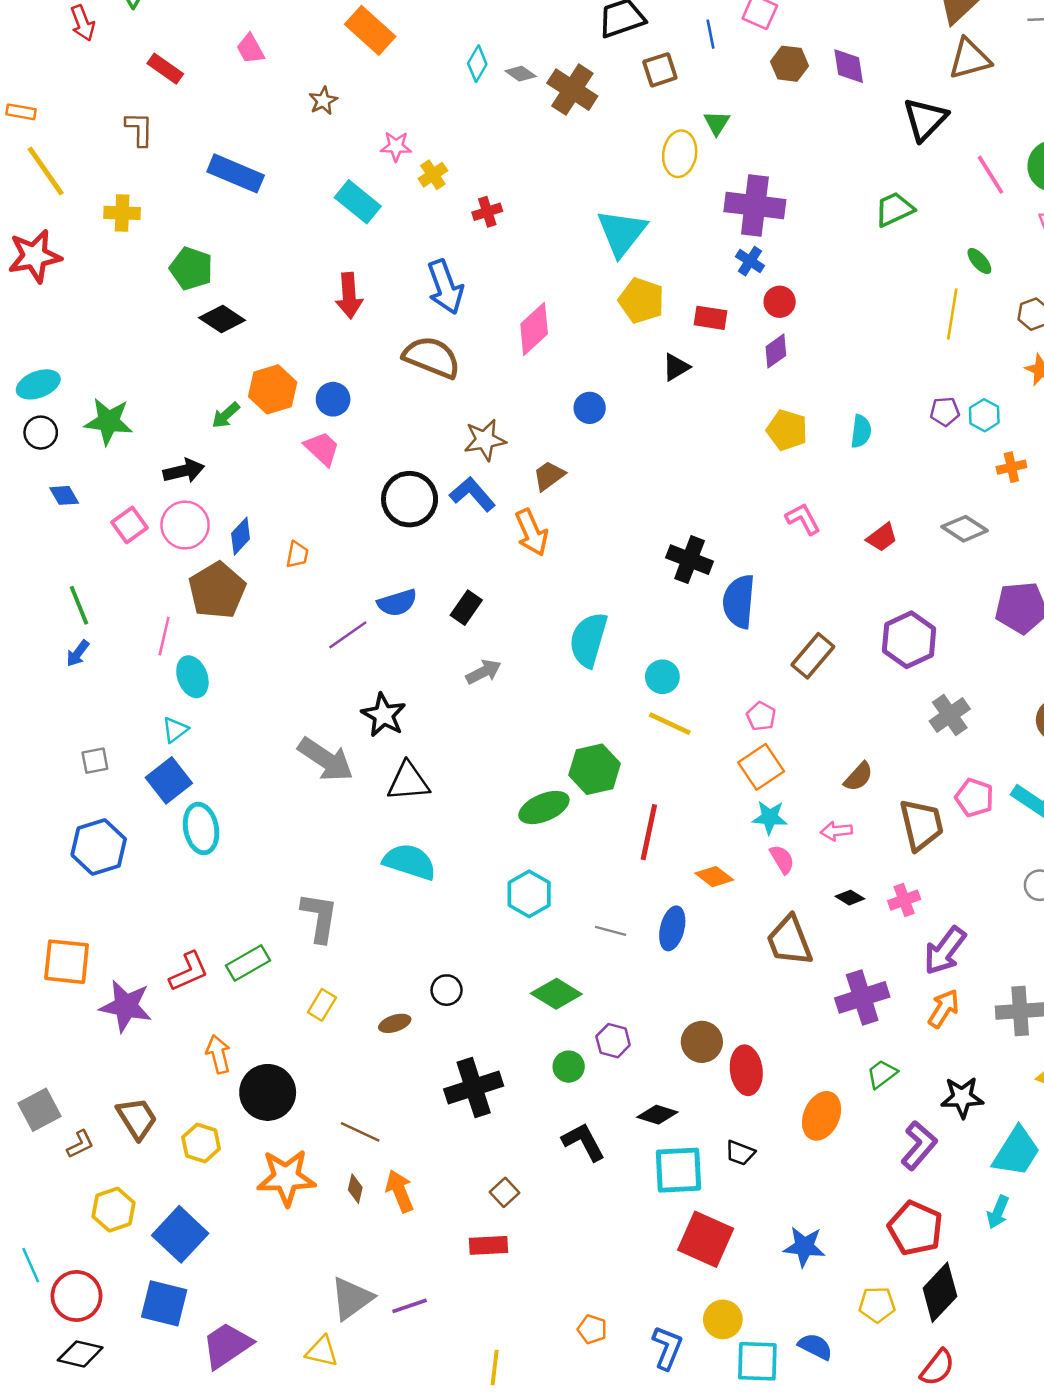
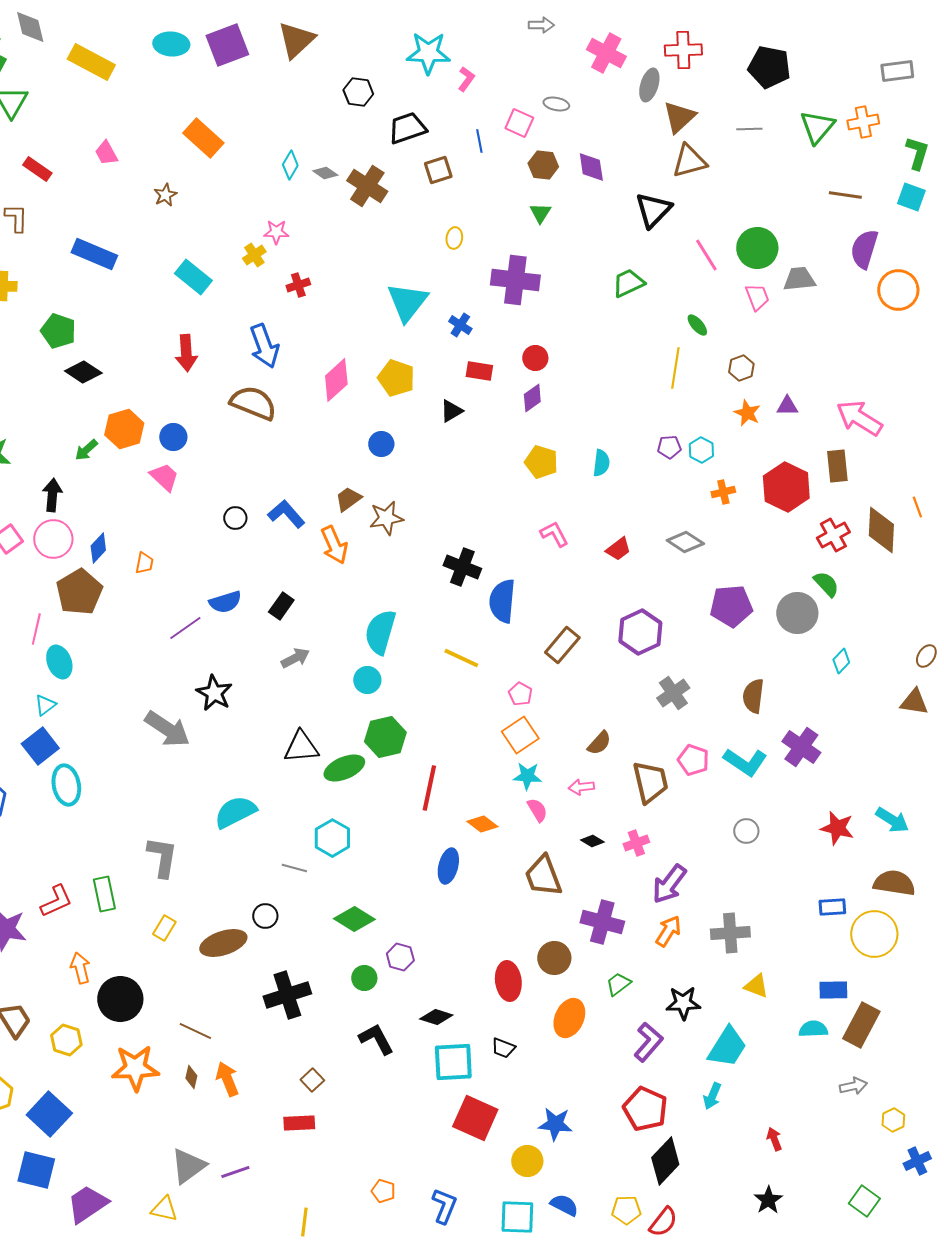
green triangle: (717, 123) -> (540, 213), moved
pink star: (396, 146) -> (276, 232), moved
yellow ellipse: (680, 154) -> (454, 238), size x0.6
blue cross: (750, 261) -> (460, 325), moved
yellow pentagon: (641, 301) -> (396, 378), moved
brown star: (485, 440) -> (386, 518), moved
black arrow: (184, 471) -> (52, 495), turned -72
black circle: (410, 499) -> (235, 518), size x0.5
cyan circle: (662, 677) -> (367, 680), moved
yellow line: (670, 724) -> (461, 658), moved
black triangle: (408, 782) -> (301, 747), moved
cyan semicircle: (410, 862) -> (235, 812), turned -45
gray line: (611, 931) -> (294, 868), moved
green rectangle: (248, 963) -> (104, 894), turned -72
purple cross: (862, 997) -> (602, 922), turned 33
brown ellipse: (395, 1023) -> (223, 943), size x1.8
brown circle: (702, 1042) -> (554, 958), moved
yellow pentagon: (877, 1305) -> (626, 1210), moved
yellow circle: (723, 1319) -> (527, 1161), moved

